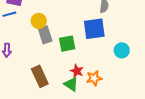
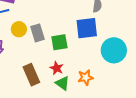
yellow circle: (39, 21) -> (19, 29), moved
cyan circle: (122, 50) -> (114, 50), size x1.6
red star: (77, 71) -> (57, 68), moved

